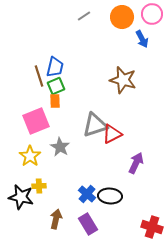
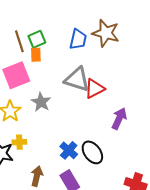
blue trapezoid: (55, 67) -> (78, 39), moved
brown line: (39, 76) -> (19, 41), moved
gray triangle: (95, 125) -> (77, 79), turned 36
black ellipse: (110, 196) -> (92, 152), turned 50

